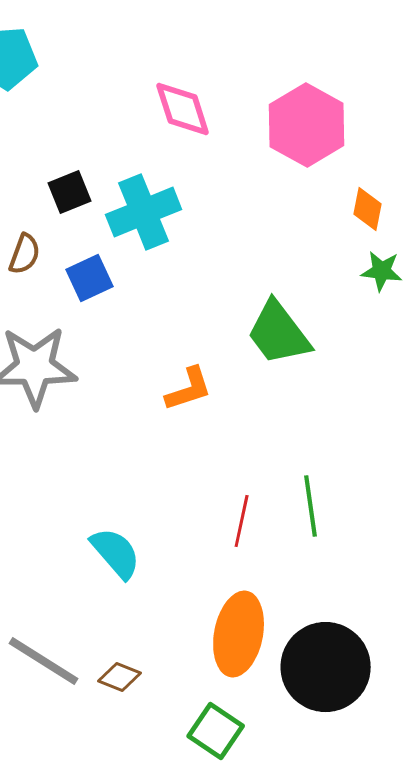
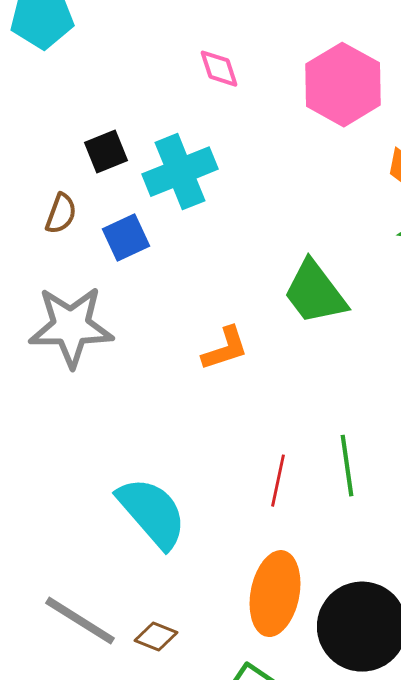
pink diamond: (183, 109) -> (219, 69), size x0.7
cyan semicircle: (116, 553) -> (152, 513), size x1.4

